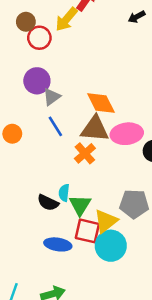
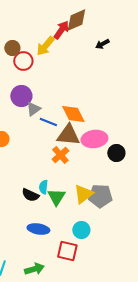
blue line: (55, 126) -> (48, 122), moved, turned -36
yellow triangle: (106, 221) -> (83, 194), moved
red square: (87, 231) -> (67, 251), moved
cyan circle: (111, 246) -> (81, 230), size x0.7

